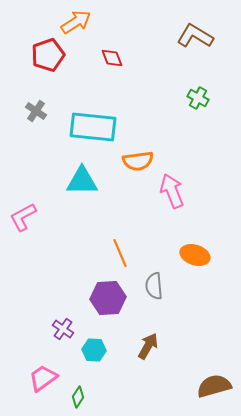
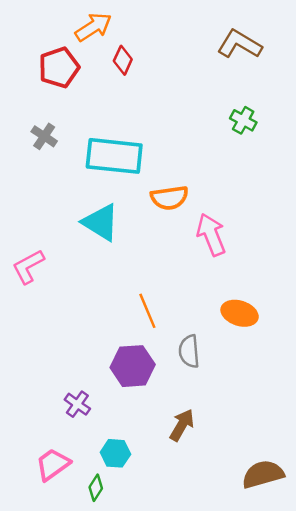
red diamond: (112, 58) -> (123, 60), moved, turned 45
cyan triangle: (82, 181) -> (101, 222), turned 32
cyan hexagon: (94, 350) -> (115, 453), moved

